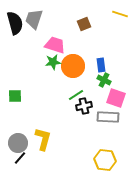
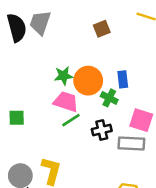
pink trapezoid: (55, 45) -> (66, 102), moved
green cross: (104, 80) -> (109, 98), moved
green line: (76, 95) -> (71, 120), moved

